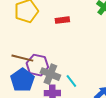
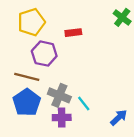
purple hexagon: (37, 65) -> (44, 54), moved

